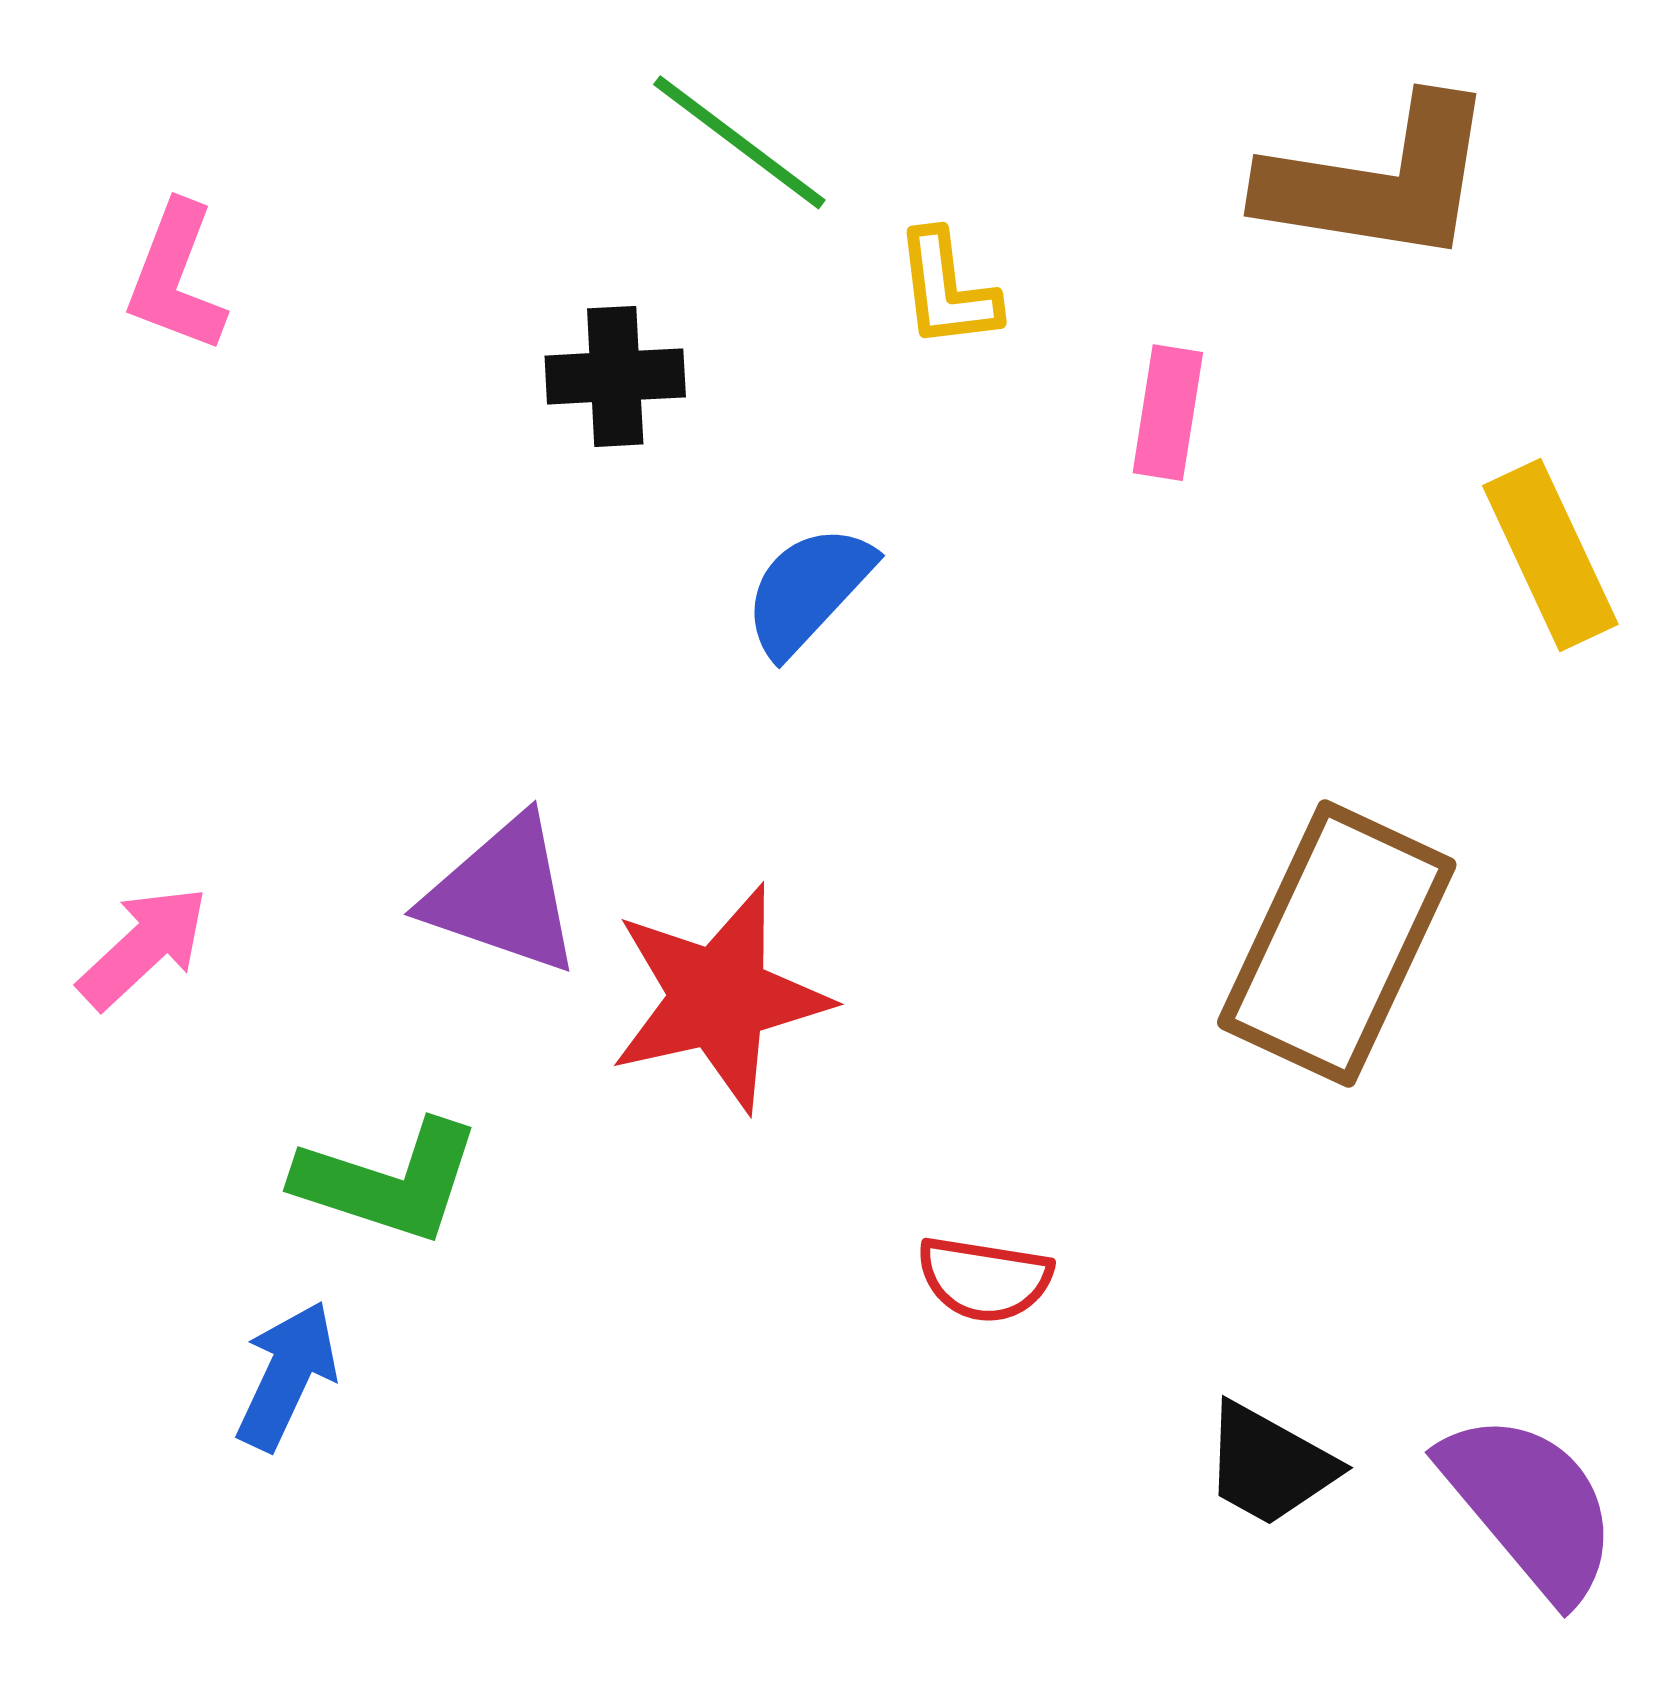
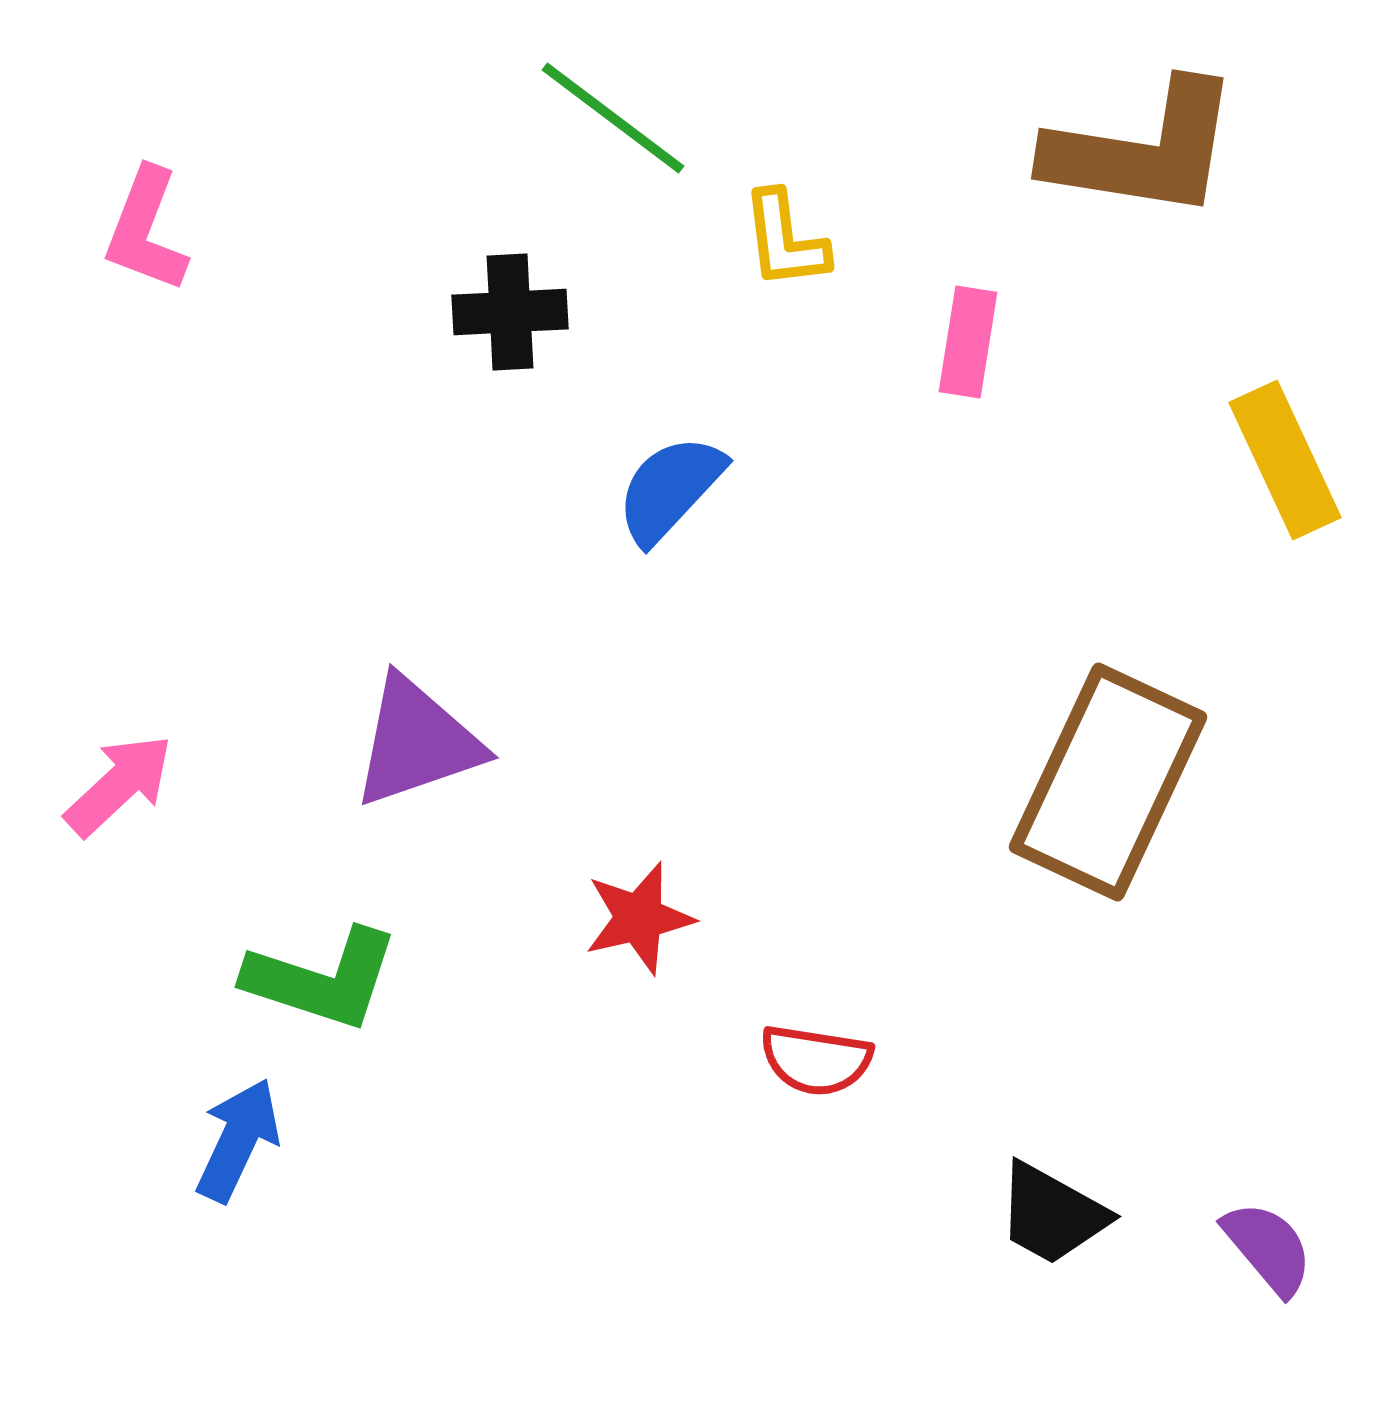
purple triangle: (503, 895) -> (417, 742), turned -38
red star: (719, 998) -> (639, 918), moved, size x0.6
purple semicircle: (1530, 1506) -> (1268, 1248), size x0.6

